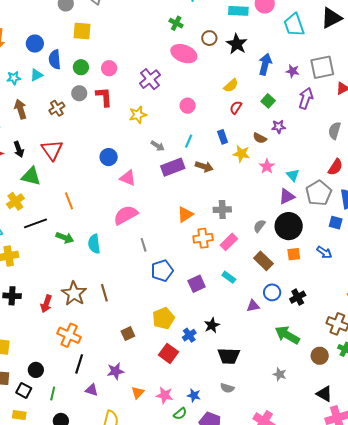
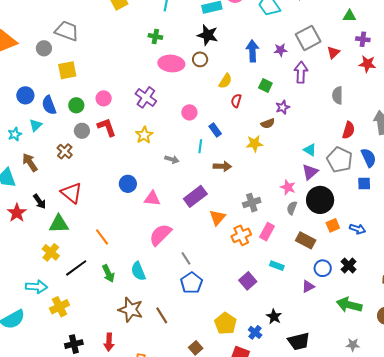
brown circle: (209, 38) -> (200, 59), moved
black star: (237, 44) -> (208, 35), moved
blue rectangle: (223, 137) -> (215, 130), moved
brown semicircle: (260, 138) -> (268, 124), turned -32
pink star: (267, 166) -> (288, 187), moved
purple rectangle: (173, 167) -> (195, 196), moved
green arrow: (65, 238) -> (108, 273), turned 60
blue arrow: (324, 252) -> (358, 229), moved
blue pentagon: (162, 271) -> (191, 283), moved
brown star: (74, 294) -> (131, 310), moved

